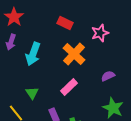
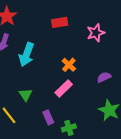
red rectangle: (65, 23) -> (60, 22), turned -35
orange cross: (74, 54) -> (69, 65), moved, size x0.6

